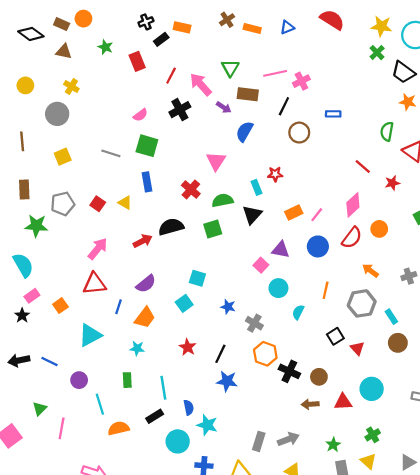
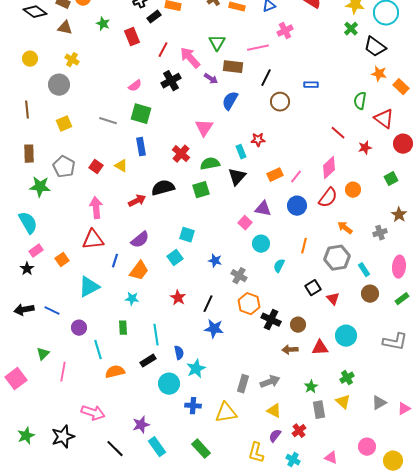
pink cross: (301, 81) -> (285, 31), moved
gray pentagon: (63, 204) -> (64, 167), turned -30
pink arrow: (98, 249) -> (96, 208), turned -45
cyan star: (207, 425) -> (196, 369), turned 30

